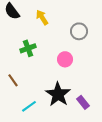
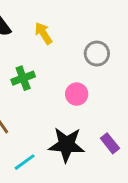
black star: (58, 94) -> (67, 145), turned -30
purple rectangle: (83, 102) -> (110, 143), moved

